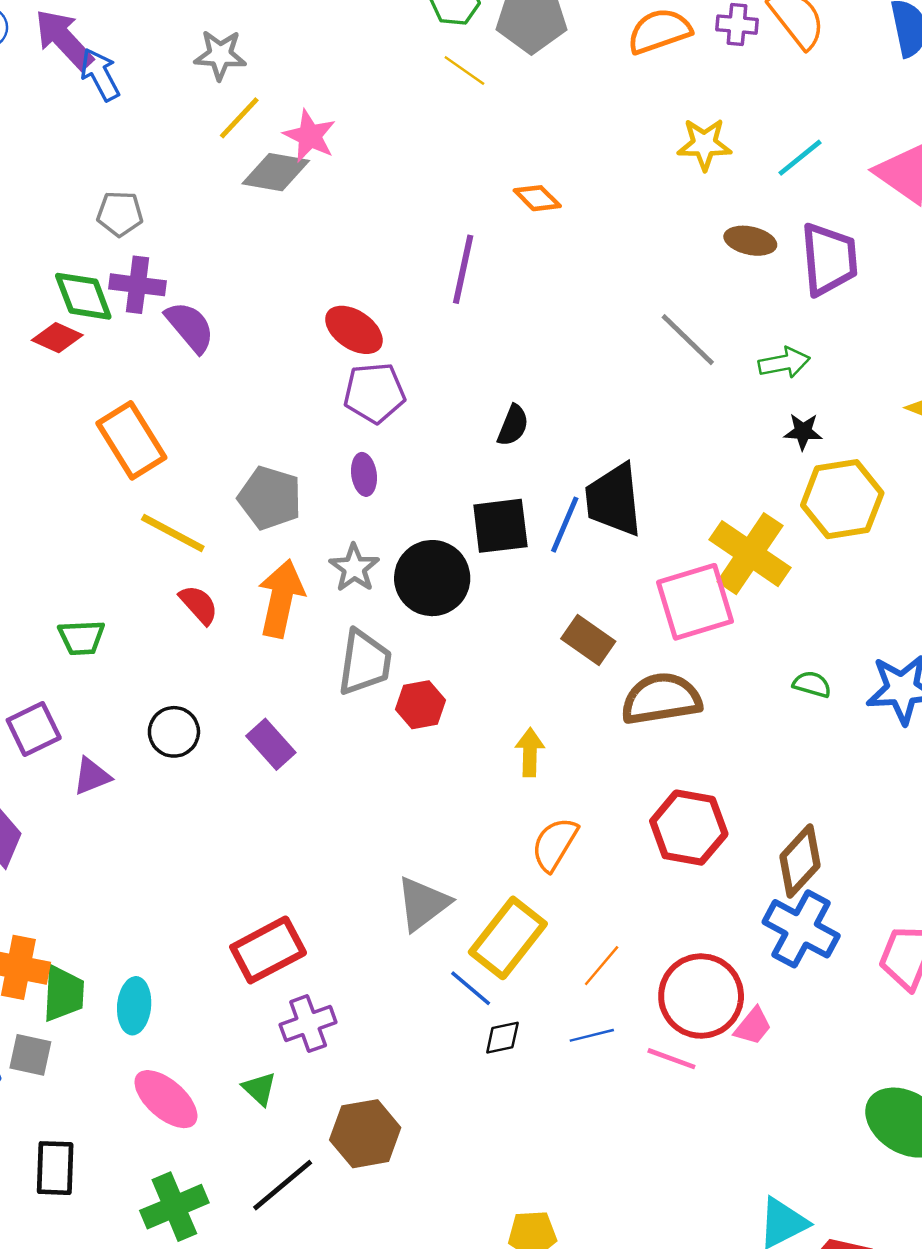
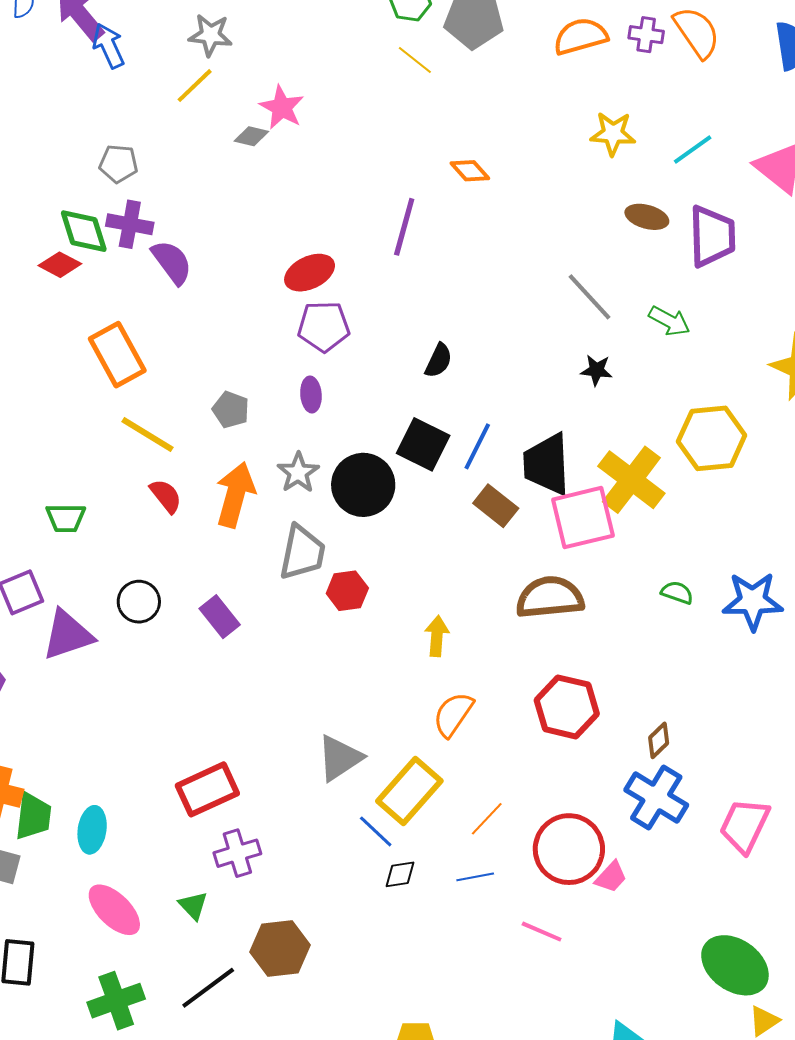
yellow line: (239, 118) -> (195, 86), moved
gray diamond: (276, 172) -> (251, 136), size x0.6
red ellipse: (354, 330) -> (310, 273), turned -63
green arrow: (784, 363) -> (669, 321), turned 36
black star: (803, 432) -> (596, 370), moved
gray pentagon: (270, 498) -> (231, 410), size x0.7
black trapezoid: (614, 500) -> (547, 464), moved
black square: (500, 526) -> (423, 444), turned 30
brown rectangle: (588, 640) -> (496, 506), moved
purple triangle: (92, 776) -> (68, 635), size x1.6
brown diamond: (800, 861) -> (659, 740), size x0.6
pink line: (671, 1059) -> (542, 932), moved

